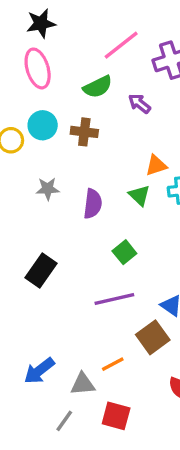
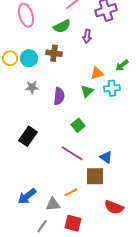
purple arrow: (139, 104) -> (87, 36), turned -120
cyan circle: (43, 125) -> (29, 58), moved
green triangle: (139, 195) -> (87, 91), turned 32
purple line: (114, 299) -> (72, 153), turned 45
brown square: (153, 337) -> (95, 176), turned 36

